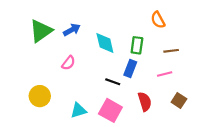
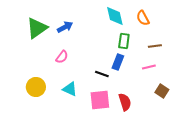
cyan diamond: (105, 43) -> (115, 16), moved
red semicircle: (145, 102) -> (125, 102), moved
cyan triangle: (78, 110) -> (70, 89), moved, turned 42
pink square: (110, 110) -> (100, 100), turned -35

